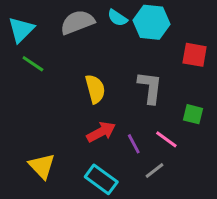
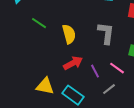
green line: (33, 64) -> (39, 23), moved
yellow triangle: (42, 166) -> (45, 86), moved, turned -36

